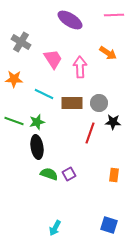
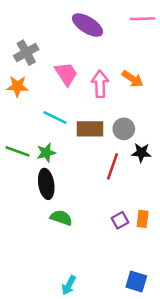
gray cross: (21, 42) -> (26, 53), turned 30
orange arrow: (108, 53) -> (133, 79), moved
orange star: (14, 79) -> (17, 86), moved
purple square: (69, 174) -> (120, 220), moved

